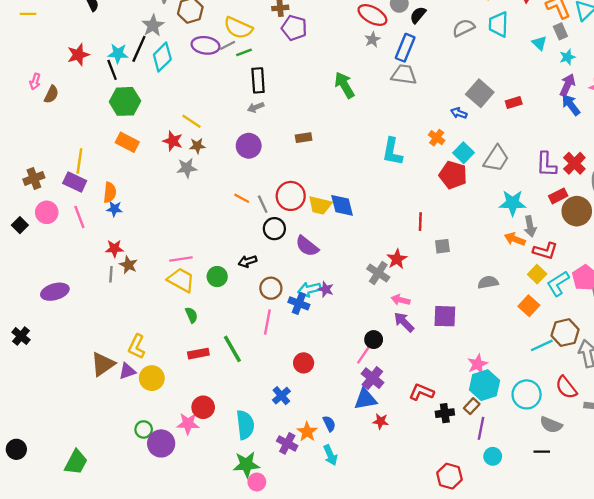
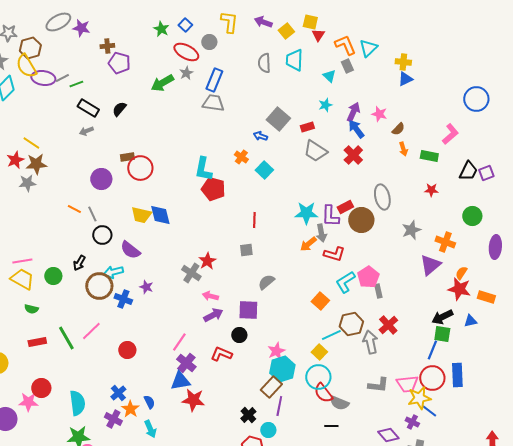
black semicircle: (418, 15) -> (119, 109), moved
yellow semicircle: (238, 28) -> (26, 66), moved, turned 35
gray semicircle: (463, 28) -> (264, 63), turned -66
cyan star: (567, 57) -> (325, 105), moved
black rectangle: (258, 80) -> (88, 108), turned -55
green arrow: (344, 85) -> (162, 83), moved, turned -90
red star: (173, 141) -> (15, 160), turned 30
brown star: (197, 146) -> (36, 164), size x1.5
purple circle: (249, 146) -> (101, 179), moved
gray trapezoid: (496, 159) -> (315, 151), moved, turned 90
red cross: (574, 163) -> (353, 155), moved
purple L-shape: (546, 164) -> (330, 216), moved
red pentagon: (453, 175) -> (213, 189), moved
red circle: (291, 196) -> (140, 168), moved
red line: (420, 222) -> (254, 220), moved
orange arrow: (515, 239) -> (308, 244), turned -60
black arrow: (248, 261) -> (79, 263), turned -42
yellow square: (537, 274) -> (319, 352), moved
gray semicircle: (488, 282) -> (266, 282), moved, turned -30
brown circle: (271, 288) -> (99, 286), size x1.4
cyan arrow: (309, 289) -> (113, 272), moved
green semicircle: (191, 315) -> (31, 309), turned 128
pink line: (267, 322) -> (91, 331), moved, turned 35
purple arrow: (404, 322) -> (213, 315), turned 108
black circle: (374, 340) -> (239, 335), moved
red semicircle: (566, 387) -> (323, 393), moved
red L-shape: (421, 392) -> (221, 354), moved
blue cross: (281, 396) -> (118, 393), moved
brown rectangle: (472, 406) -> (271, 387), size x1.5
black cross: (445, 413) -> (248, 415), moved, turned -35
red star: (381, 421) -> (193, 400), size x1.6
cyan circle: (493, 456) -> (268, 430), moved

